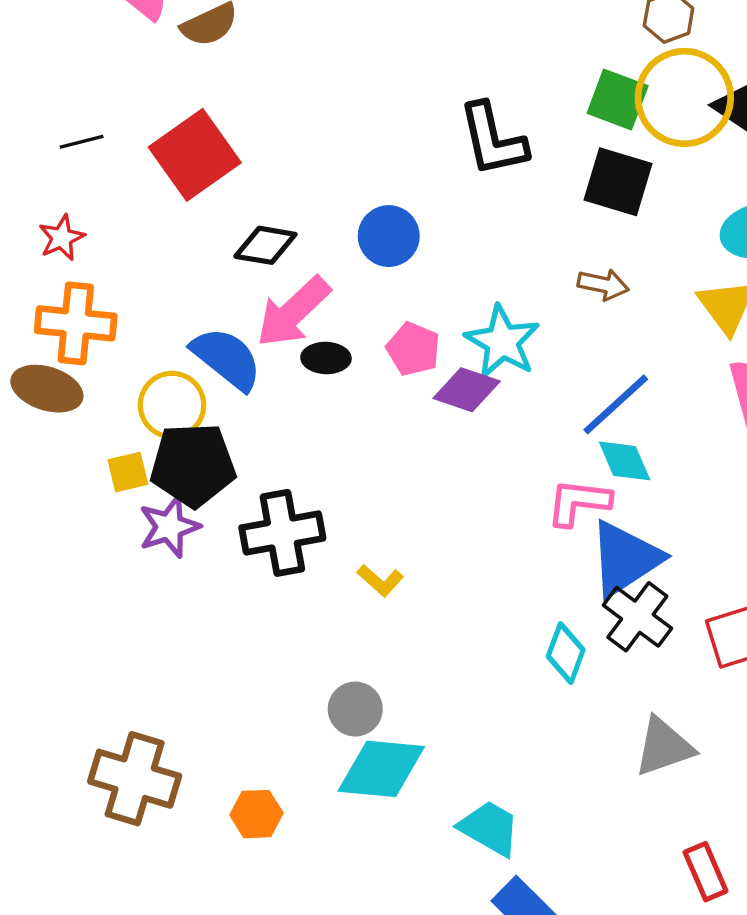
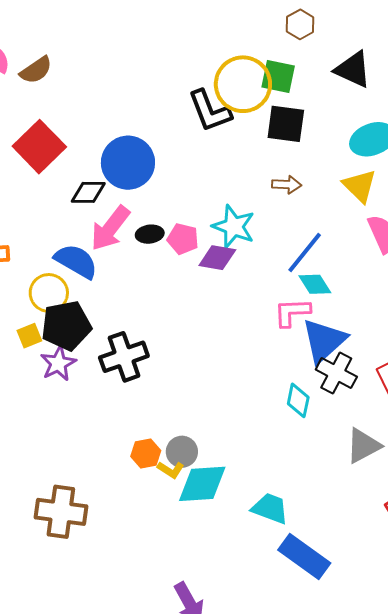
yellow circle: (684, 97) -> (243, 84), moved
blue circle: (389, 236) -> (128, 163), moved, size x1.5
black ellipse: (326, 358) -> (150, 234), moved
yellow L-shape: (380, 580) -> (171, 470), moved
orange hexagon: (256, 814) -> (146, 454), moved

